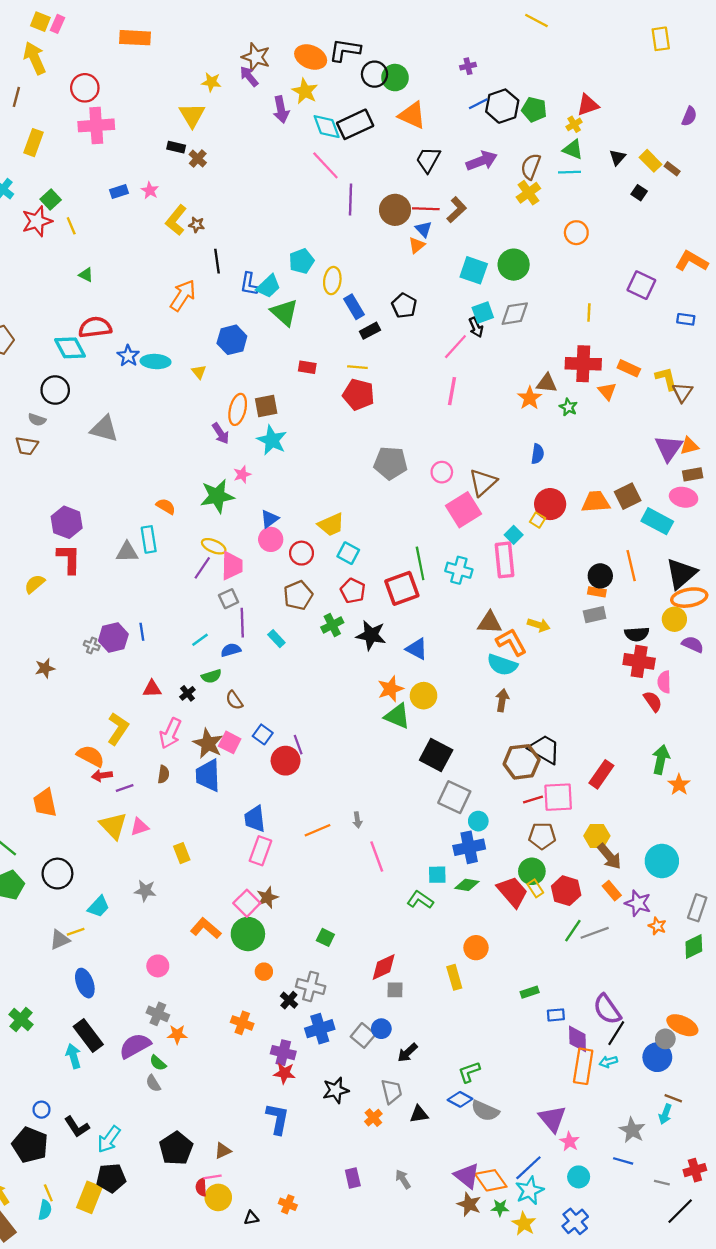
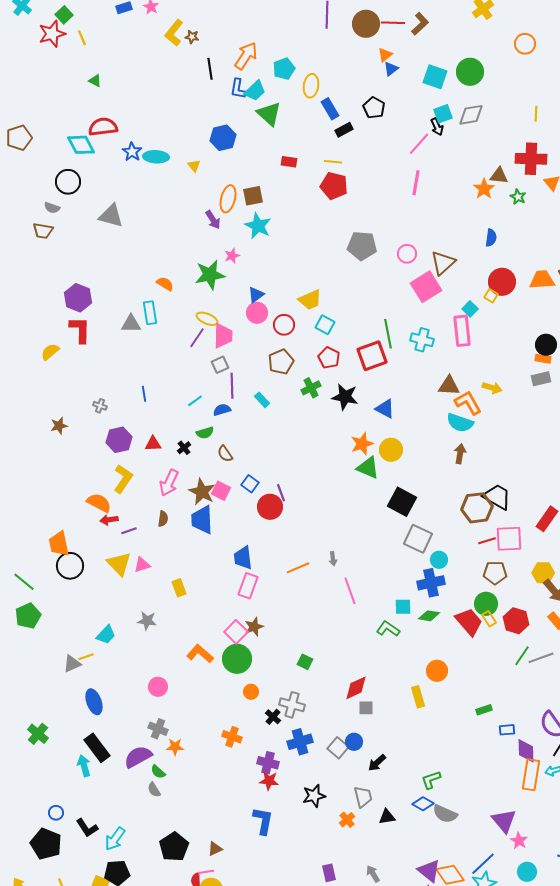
blue triangle: (424, 229) -> (391, 69), moved, turned 35
orange arrow: (183, 295) -> (246, 56), moved
purple hexagon: (113, 637) -> (119, 440), moved
black circle: (57, 874) -> (70, 566), moved

